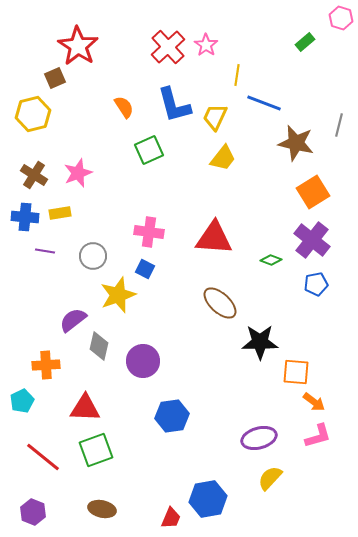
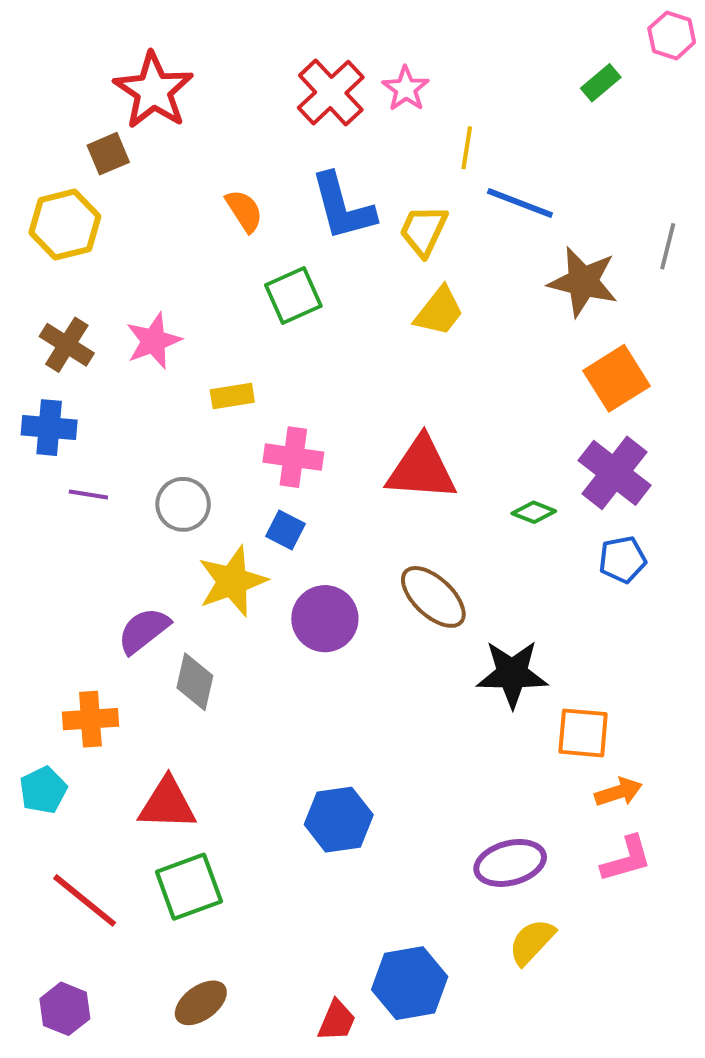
yellow rectangle: (60, 213) -> (232, 396), moved
purple circle: (143, 361) -> (325, 619), moved
orange arrow: (314, 402) -> (618, 792), turned -55
brown ellipse: (102, 509) -> (201, 1003), turned -48

